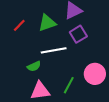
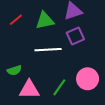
green semicircle: (34, 66) -> (14, 70), moved

